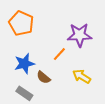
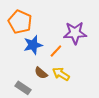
blue star: (24, 64) -> (33, 45), moved
yellow arrow: (82, 76) -> (61, 74), moved

